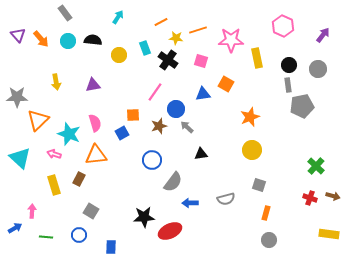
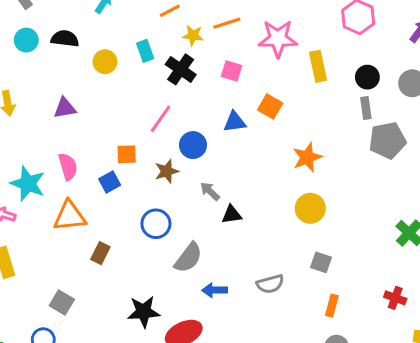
gray arrow: (187, 127) -> (210, 191), moved
brown rectangle: (79, 179) -> (100, 253), moved
red cross: (310, 198) -> (395, 298), moved

